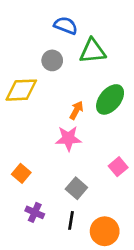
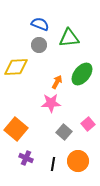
blue semicircle: (66, 25) -> (40, 24), moved
orange square: (21, 173) -> (16, 129), size x1.6
gray square: (76, 188) -> (64, 132), moved
orange circle: (105, 231) -> (78, 161), moved

